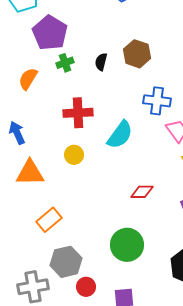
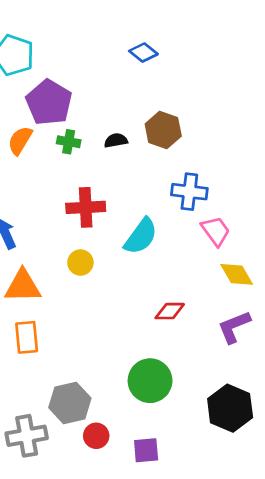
black semicircle: (101, 62) -> (116, 140), turned 66
green cross: (65, 63) -> (69, 142), turned 30
orange semicircle: (28, 79) -> (20, 140), moved
orange rectangle: (49, 220) -> (27, 337), moved, turned -55

